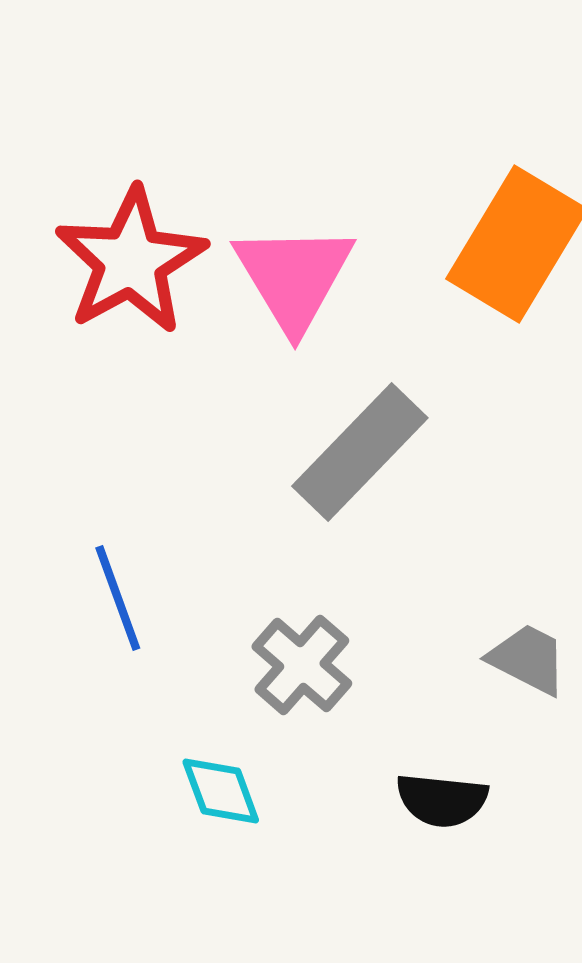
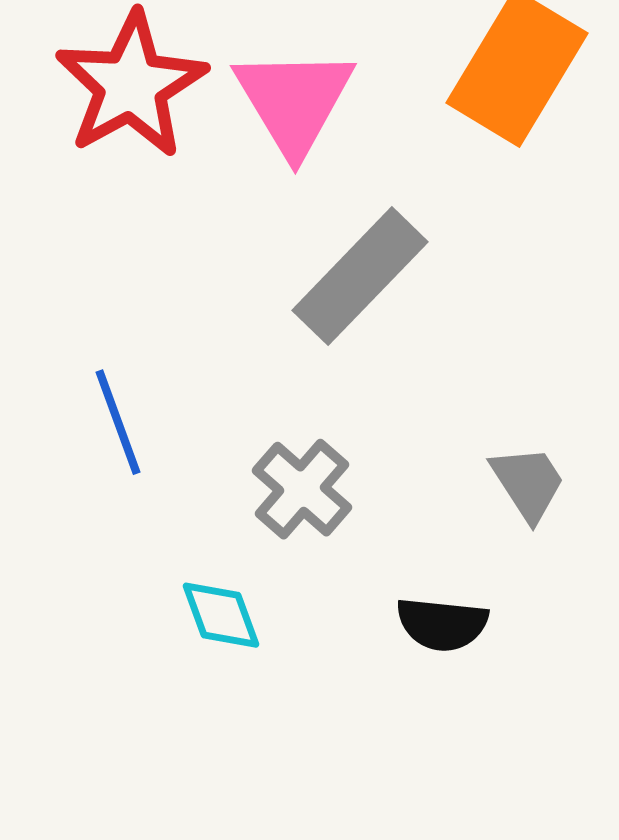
gray trapezoid: (528, 659) -> (528, 483), turned 30

